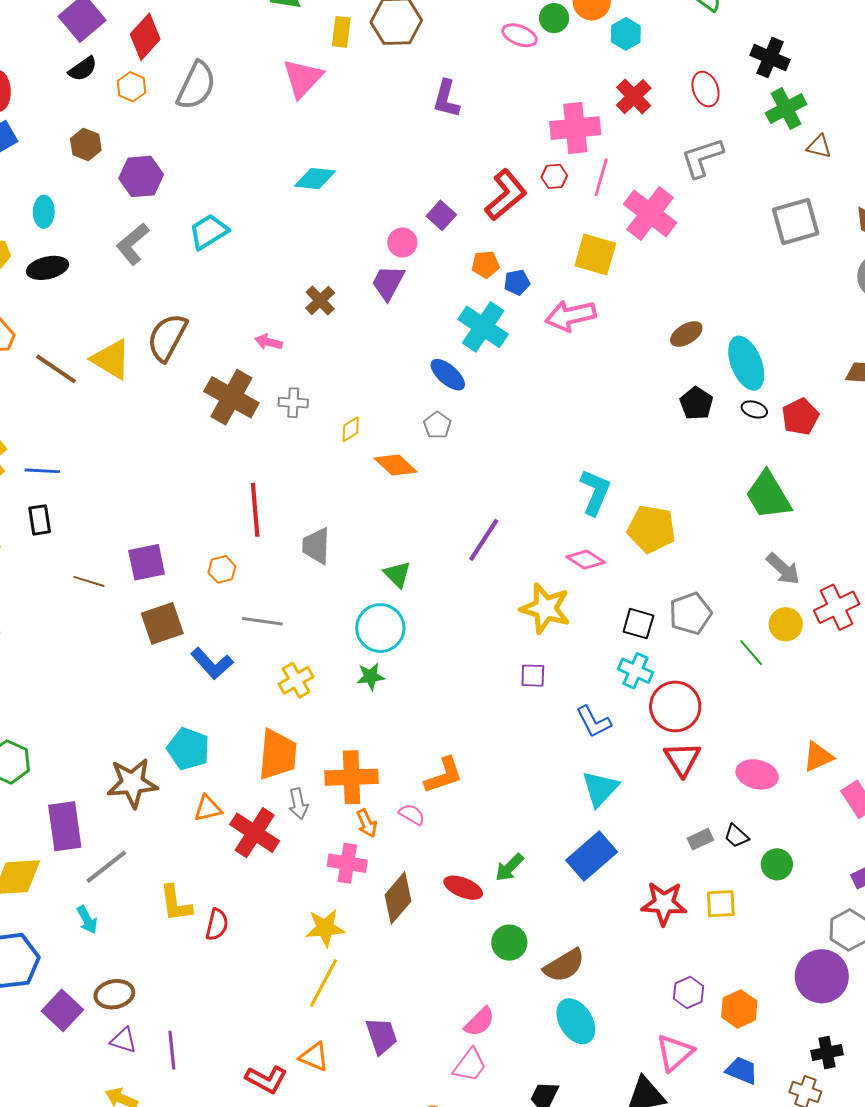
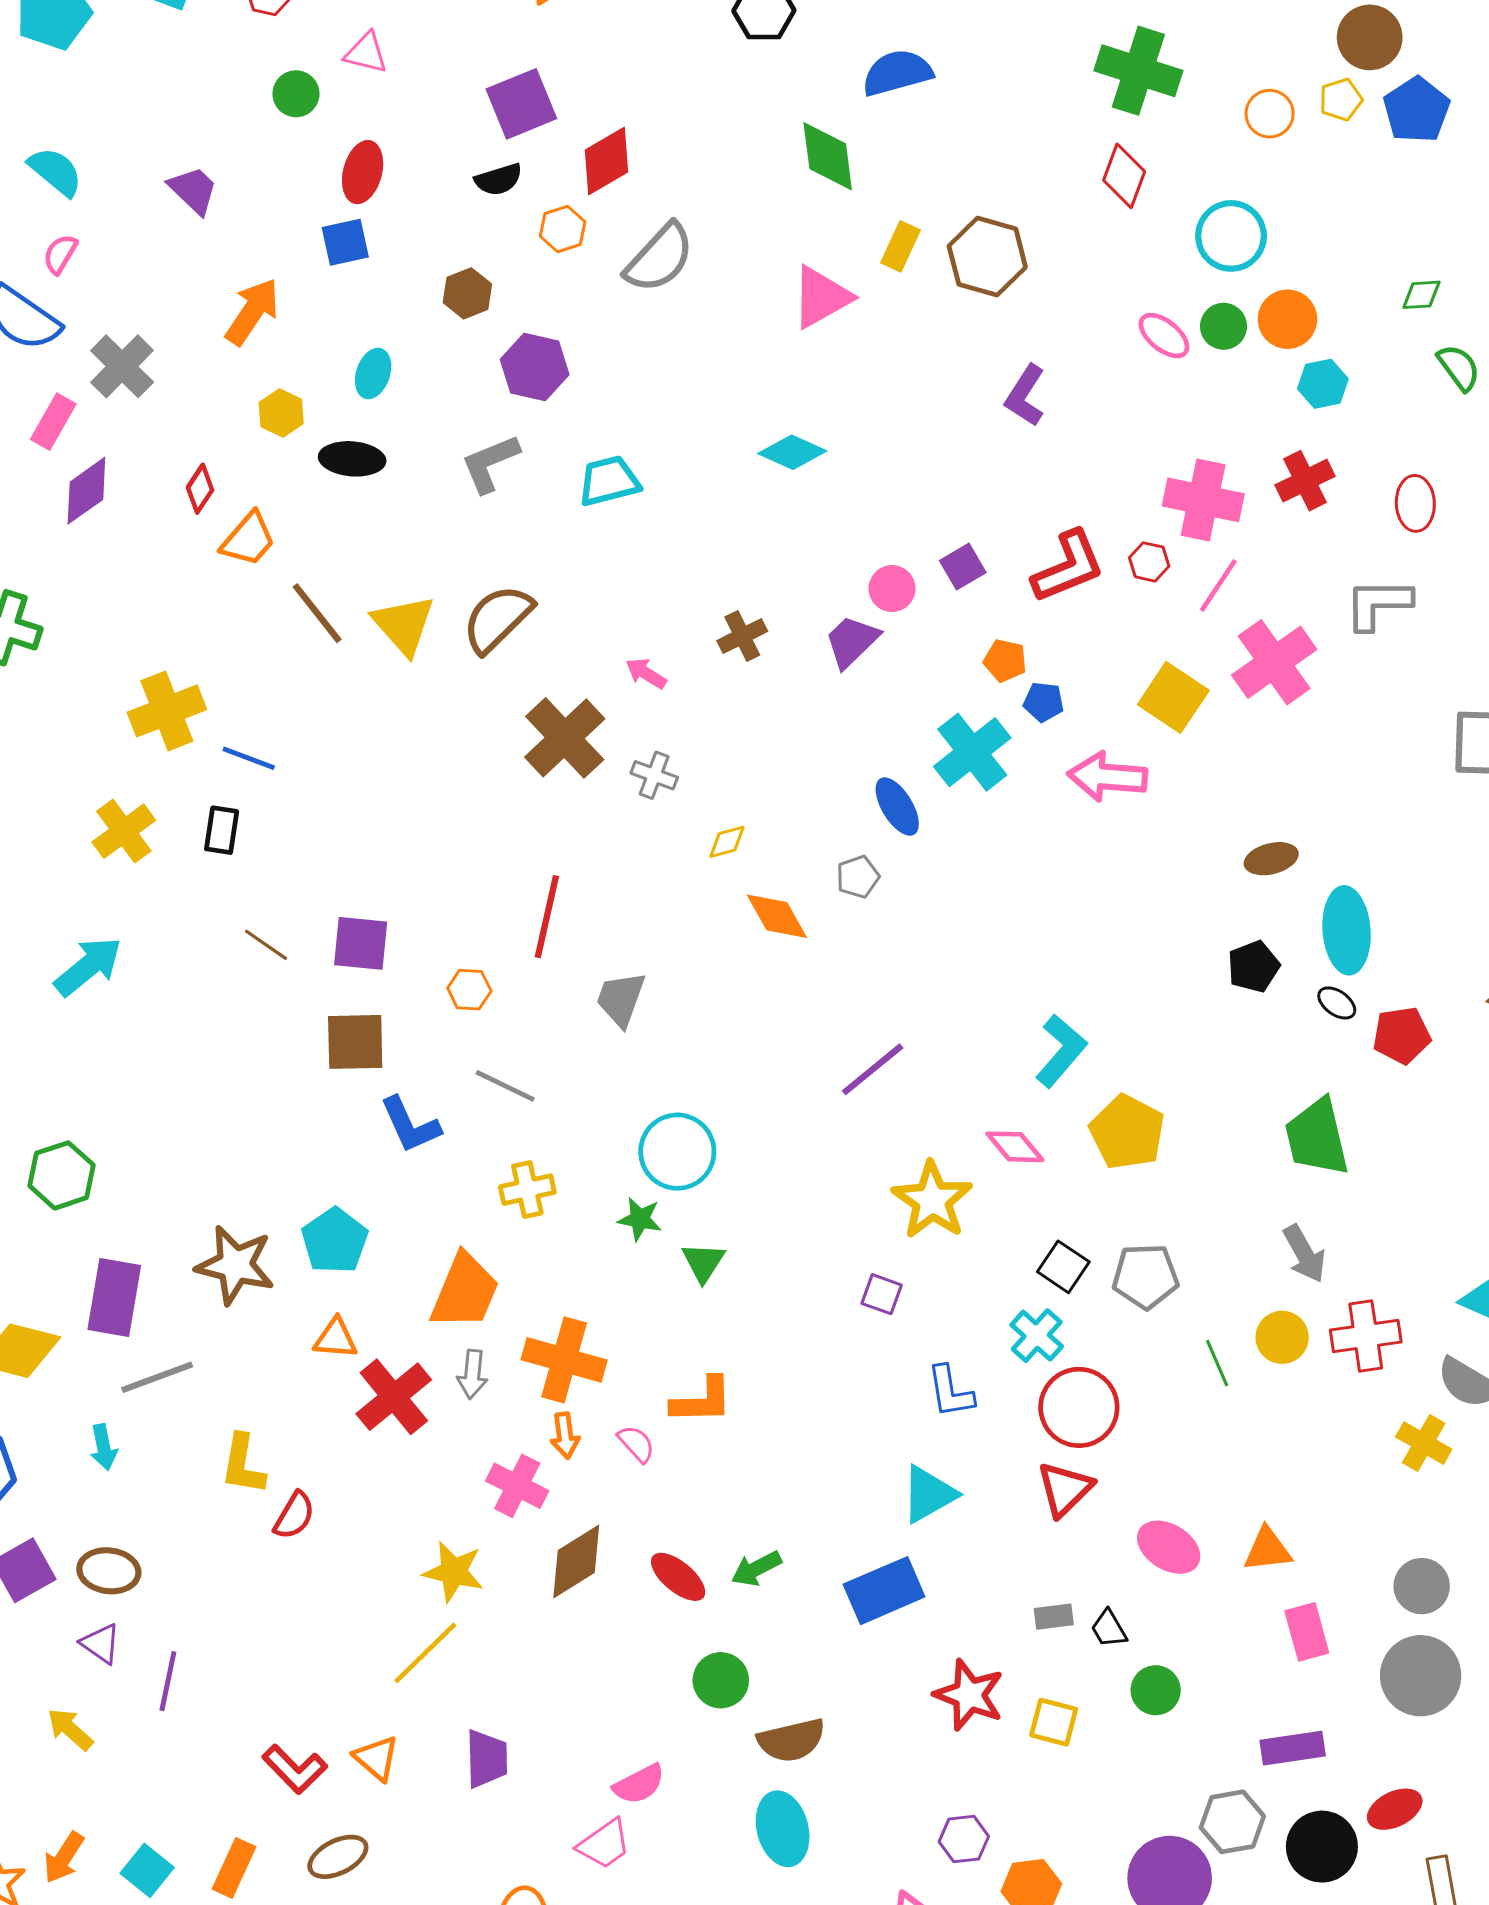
green triangle: (397, 574) -> (703, 1262), moved

